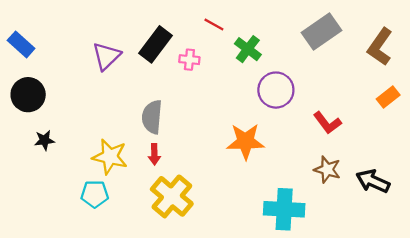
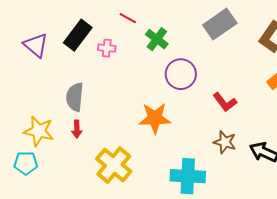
purple triangle: (106, 56) -> (36, 45), turned -36
yellow cross: (172, 196) -> (114, 165), moved

